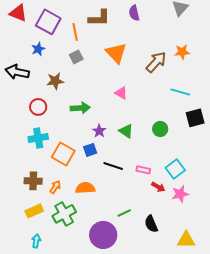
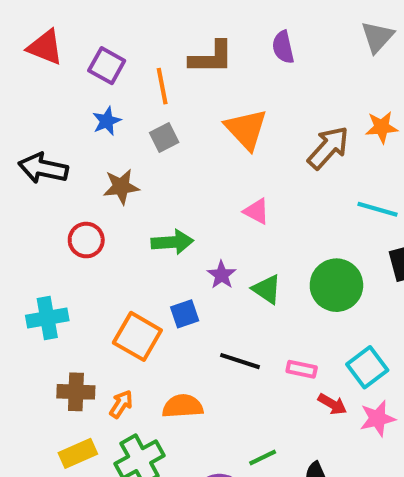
purple square: (48, 22) -> (107, 66), size x0.7
blue star: (38, 49) -> (107, 121), moved
green circle: (160, 129) -> (336, 285), size x1.6
purple star: (99, 131) -> (222, 275), moved
cyan cross: (38, 138) -> (47, 318), moved
blue square: (90, 150) -> (185, 314), moved

